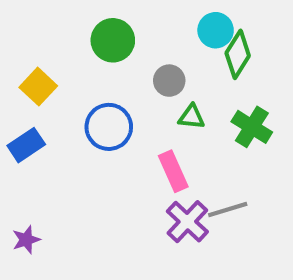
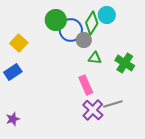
green diamond: (238, 54) -> (92, 23), moved
blue circle: (109, 127) -> (71, 30), moved

